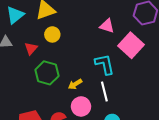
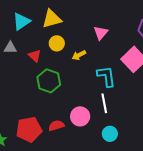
pink triangle: (107, 26) -> (101, 33), moved, turned 49
red triangle: (31, 48) -> (35, 56), turned -32
yellow arrow: (75, 84) -> (79, 55), moved

